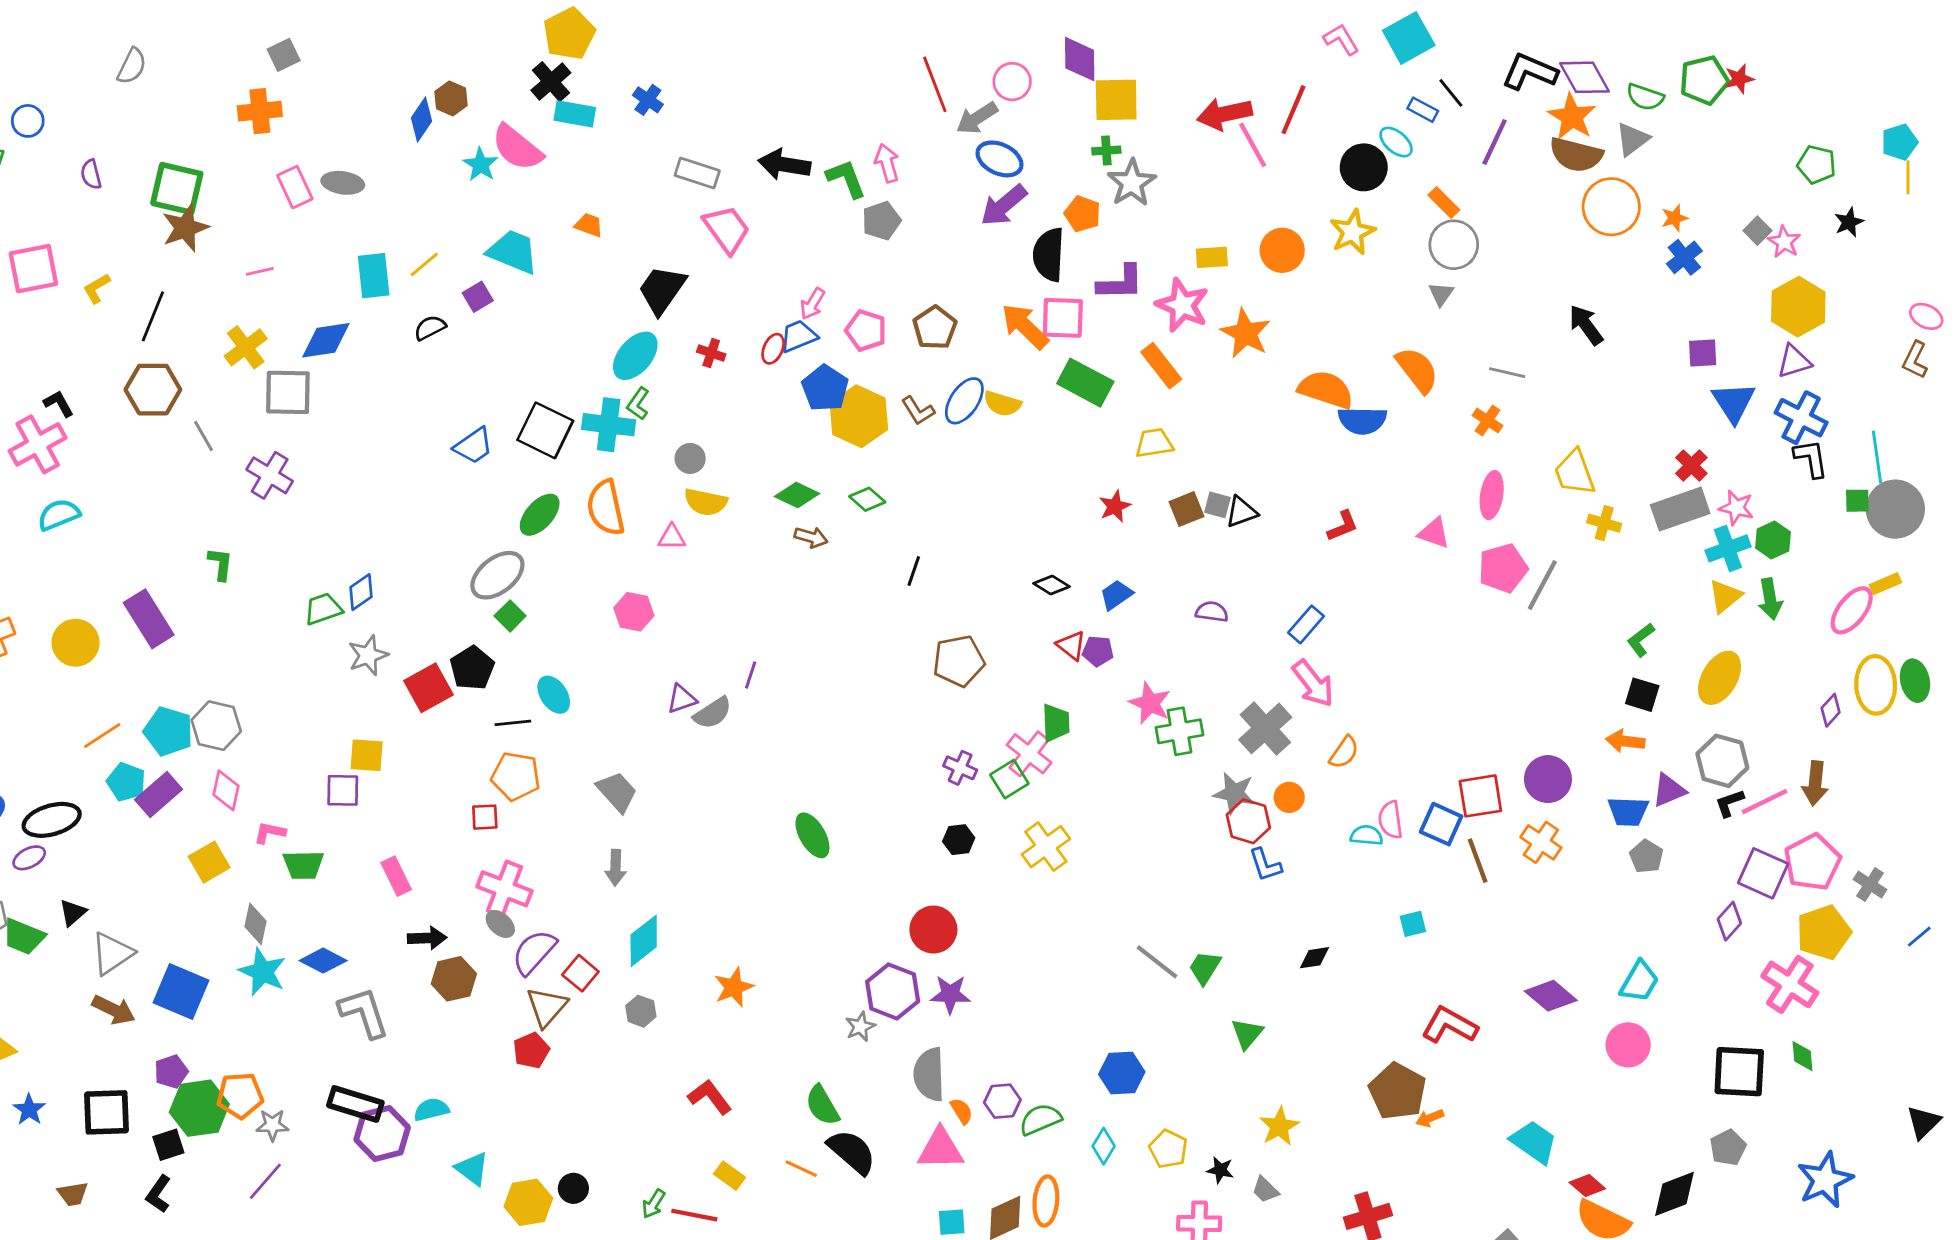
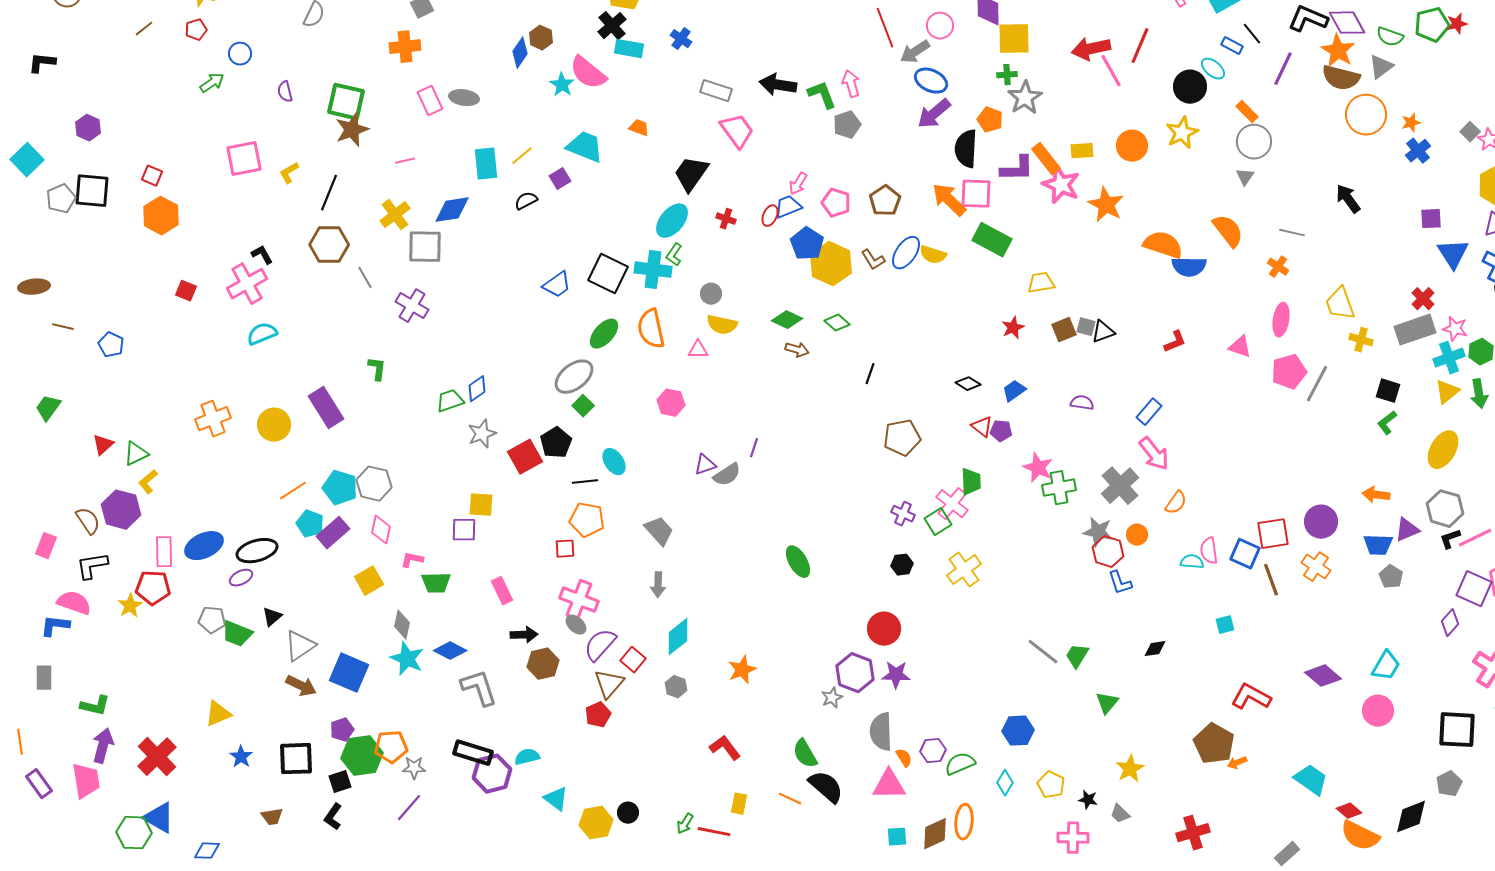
orange rectangle: (1161, 366) -> (1046, 159), moved
black square: (1642, 695) -> (1388, 391), moved
yellow rectangle: (729, 1176) -> (739, 804), turned 65

